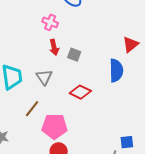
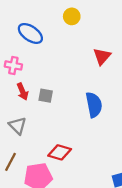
red triangle: (131, 44) -> (102, 56), moved
red diamond: (80, 92) -> (60, 152), moved

